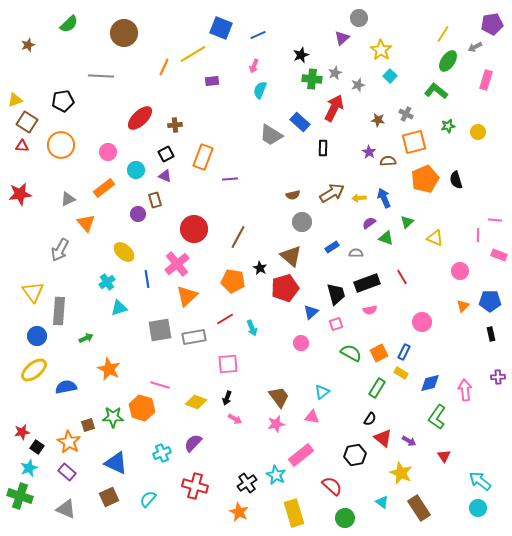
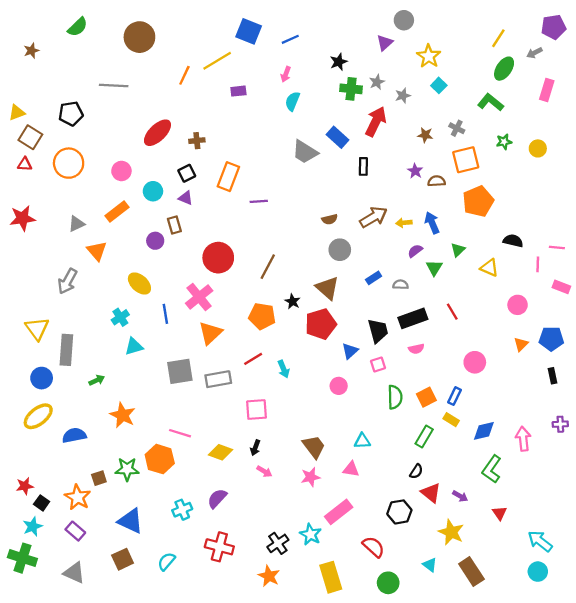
black semicircle: (456, 180) -> (513, 241), moved, turned 120
green triangle: (386, 238) -> (434, 268), turned 42
green semicircle: (351, 353) -> (395, 397), turned 60
cyan triangle: (322, 392) -> (362, 441), turned 35

